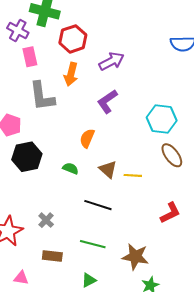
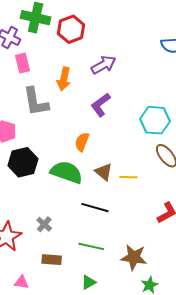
red hexagon: (73, 39) -> (71, 29), moved
green semicircle: (71, 168) -> (67, 172), size x2.0

